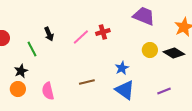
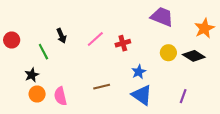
red cross: (103, 32) -> (123, 43), moved
orange circle: (18, 89) -> (37, 94), moved
purple line: (164, 91) -> (183, 96), turned -48

